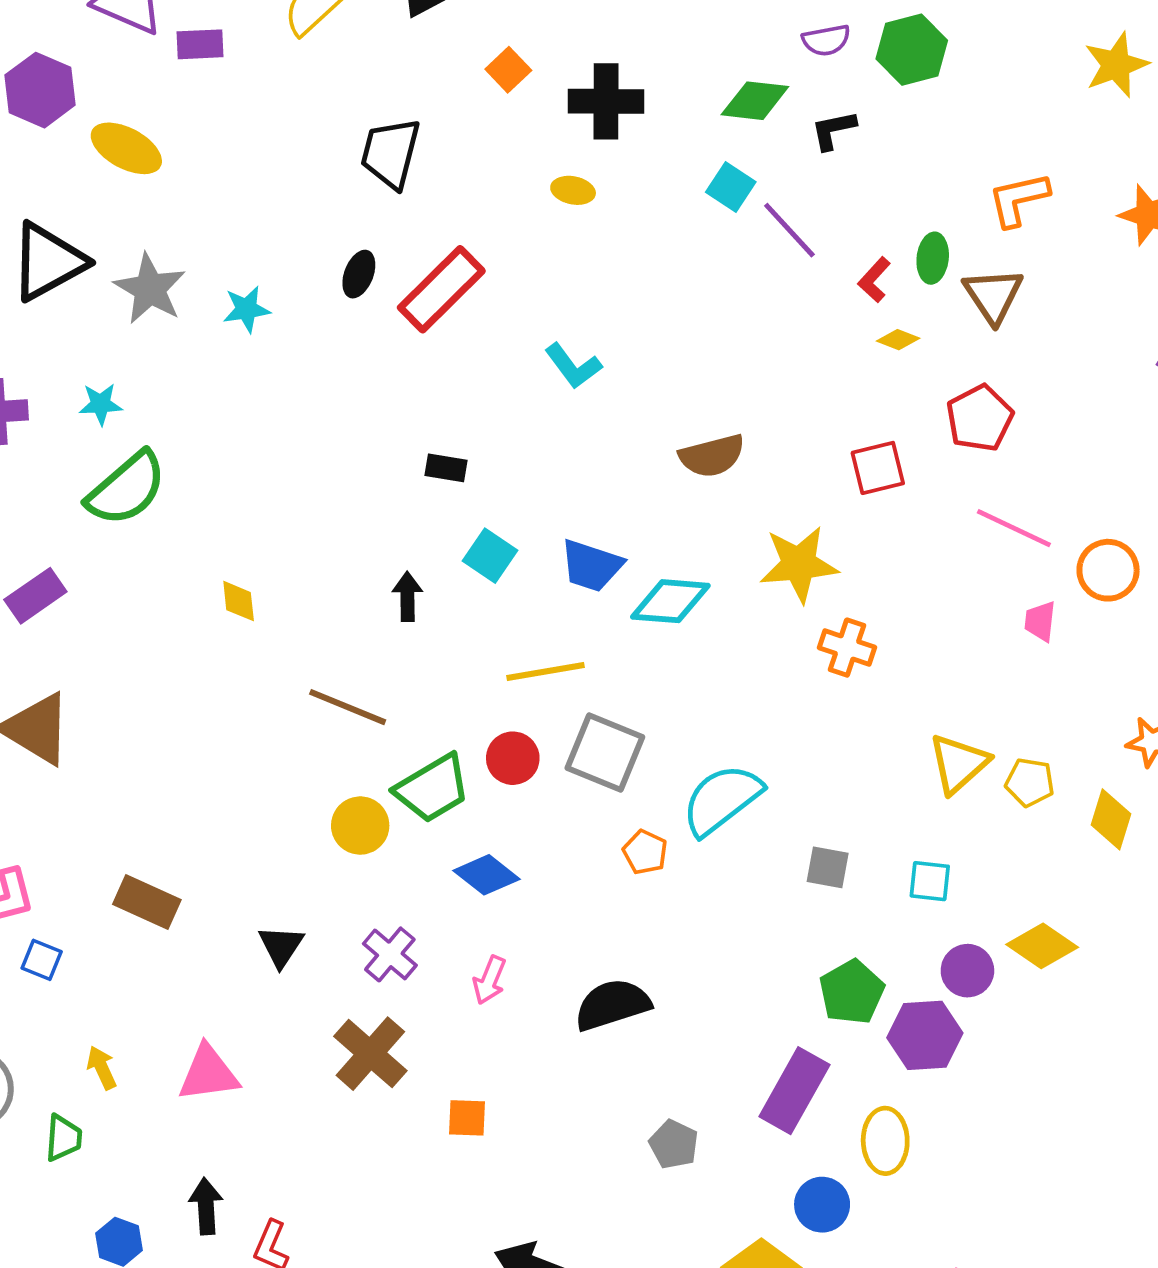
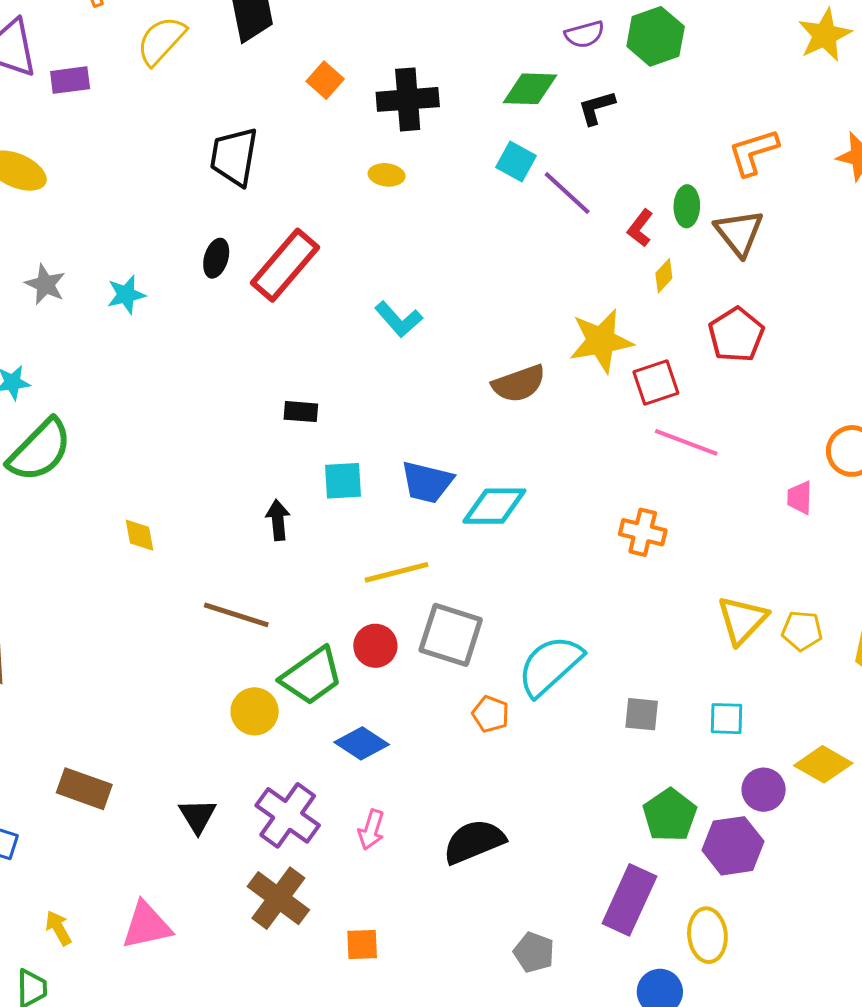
gray star: (150, 289) -> (45, 284), size x0.7
yellow diamond: (898, 340) -> (664, 276), turned -64
pink line: (1014, 528) -> (686, 442), moved
cyan square: (490, 556) -> (343, 481), turned -33
yellow star: (799, 564) -> (601, 341), moved
purple cross: (390, 954) -> (288, 815), size x1.4

